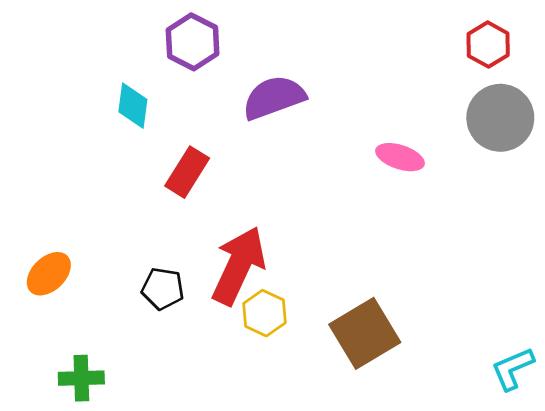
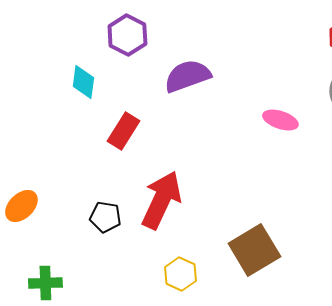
yellow hexagon: (264, 313) -> (180, 274), moved

